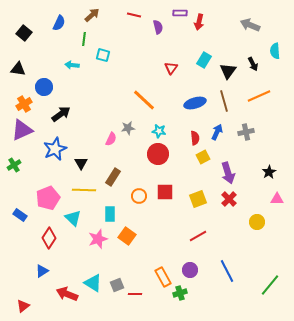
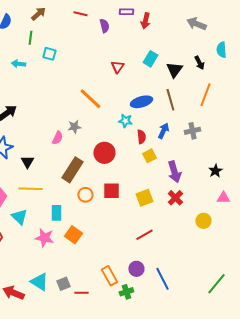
orange line: (259, 96) -> (205, 95), turned -45
cyan star: (159, 131) -> (125, 121), moved
brown rectangle: (113, 177) -> (72, 170), moved, size x1.4
pink star: (98, 239) -> (44, 238), turned 30
blue line: (227, 271) -> (162, 279), moved

